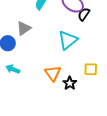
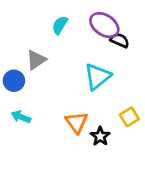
black semicircle: (84, 14) -> (120, 40), turned 80
yellow square: (91, 69) -> (129, 117), turned -32

